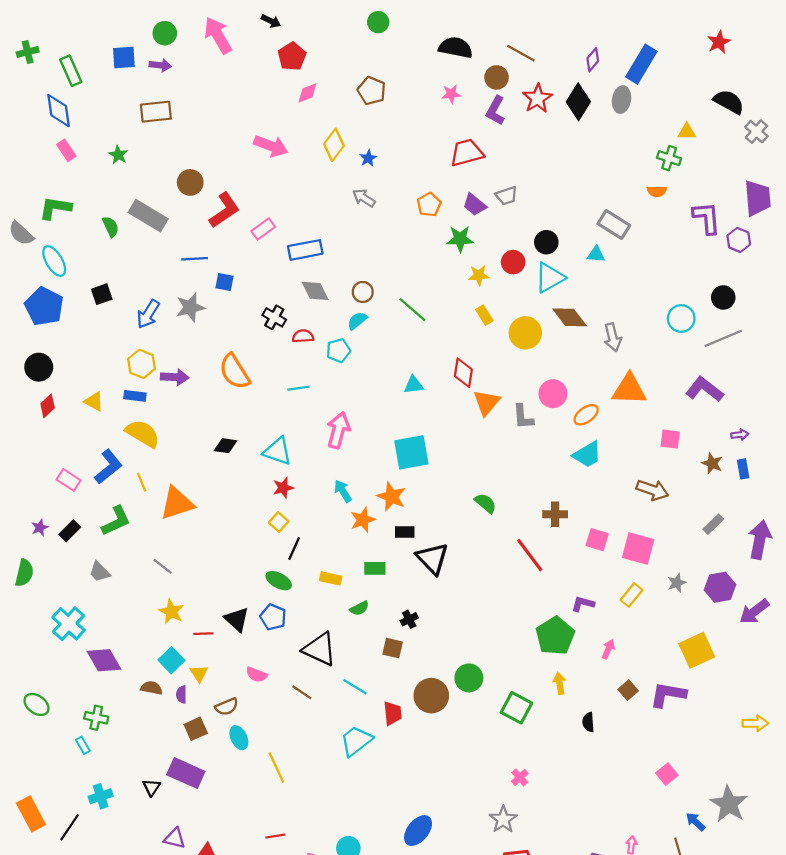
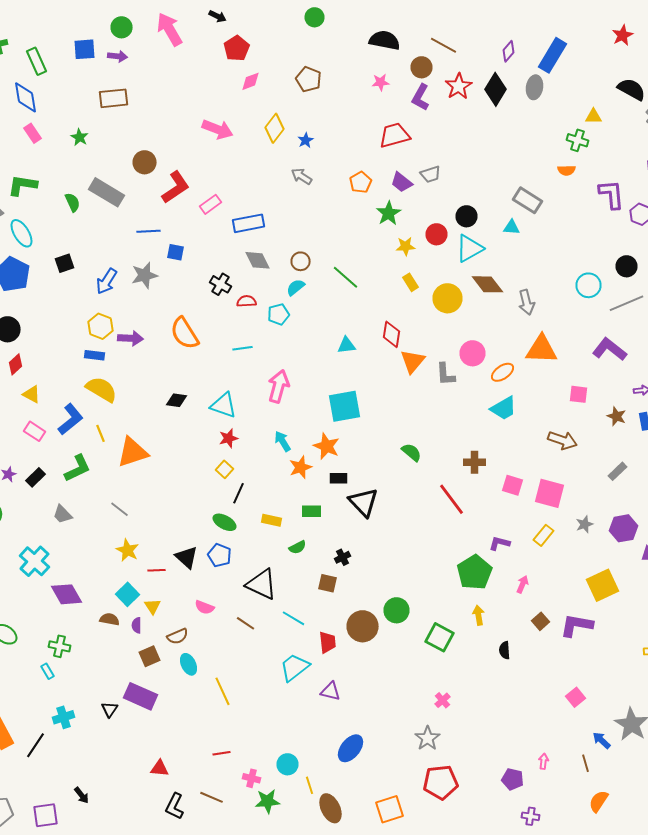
green star: (460, 239) -> (388, 213), turned -30
yellow triangle: (94, 401) -> (32, 394), moved
purple triangle: (175, 838) -> (330, 691), moved

